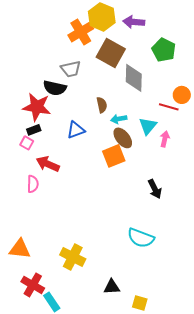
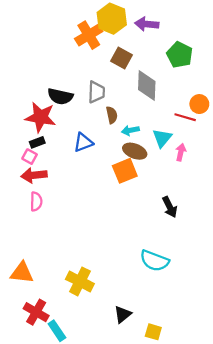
brown square: (111, 53) -> (122, 58), size x0.7
gray trapezoid: (71, 69) -> (96, 92), moved, turned -75
brown ellipse: (123, 138) -> (135, 151), turned -30
red arrow: (48, 164) -> (34, 175), moved, turned -30
black triangle: (112, 287) -> (123, 314), turned -36

